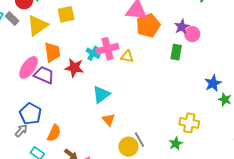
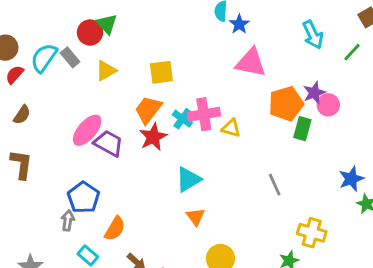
yellow square: (66, 14) -> (161, 72), moved
yellow triangle: (37, 25) -> (106, 71), size x0.7
orange pentagon: (148, 25) -> (286, 104), moved
orange trapezoid: (52, 52) -> (148, 110), moved, turned -140
red star: (74, 68) -> (153, 137), turned 30
gray arrow: (21, 131) -> (68, 220), turned -40
gray line: (139, 140) -> (275, 185), moved

